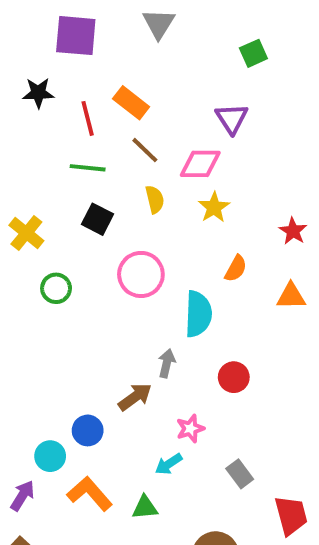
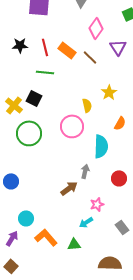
black star: (38, 93) -> (20, 45), moved
orange rectangle: (131, 103) -> (67, 50), moved
brown line: (145, 150) -> (90, 57), moved
pink diamond: (200, 164) -> (96, 28), moved, turned -55
yellow semicircle: (155, 199) -> (87, 105), moved
black square: (97, 219) -> (34, 98), moved
green circle: (56, 288) -> (29, 133), size x1.6
blue circle: (88, 430) -> (11, 181), moved

